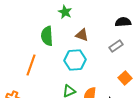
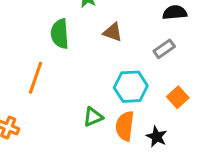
cyan hexagon: (75, 60) -> (131, 87), moved

